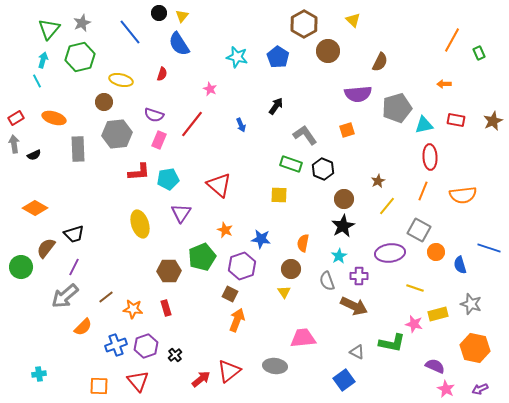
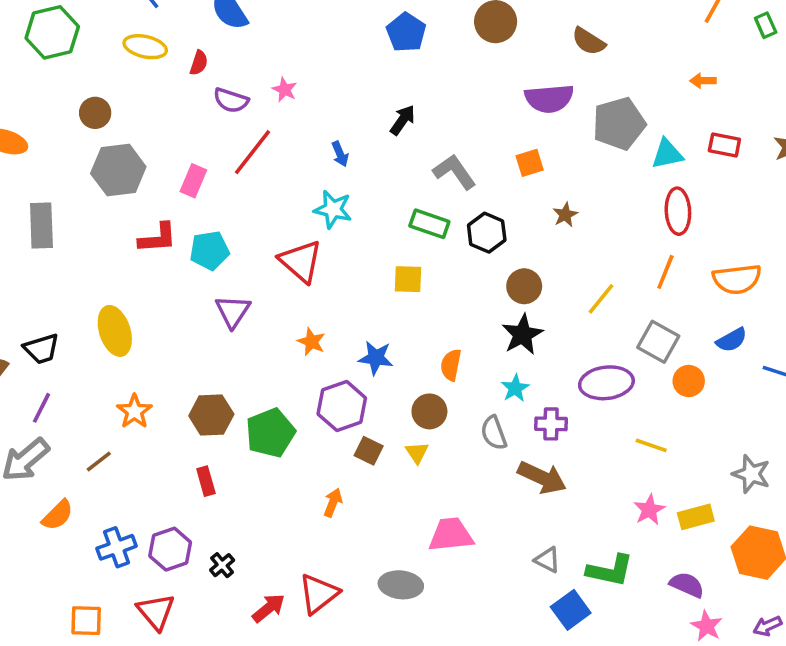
cyan star: (237, 57) -> (333, 209), moved
brown semicircle: (380, 62) -> (589, 41), turned 96
yellow ellipse: (121, 80) -> (145, 47), moved
purple semicircle: (154, 115) -> (231, 100), moved
gray rectangle: (78, 149) -> (41, 225), moved
brown star: (378, 181) -> (565, 215), moved
yellow ellipse: (140, 224) -> (115, 331), moved
green pentagon: (202, 257) -> (270, 433), moved
blue semicircle: (460, 265) -> (732, 340), moved, turned -102
brown square: (230, 294) -> (369, 451), moved
orange star: (133, 309) -> (134, 411), moved, turned 30
yellow rectangle: (438, 314) -> (696, 517), moved
orange arrow: (237, 320) -> (333, 503), size x0.7
pink star: (414, 324) -> (649, 510), turned 30
green L-shape: (392, 343) -> (610, 571), moved
blue square: (344, 380) -> (571, 610), moved

